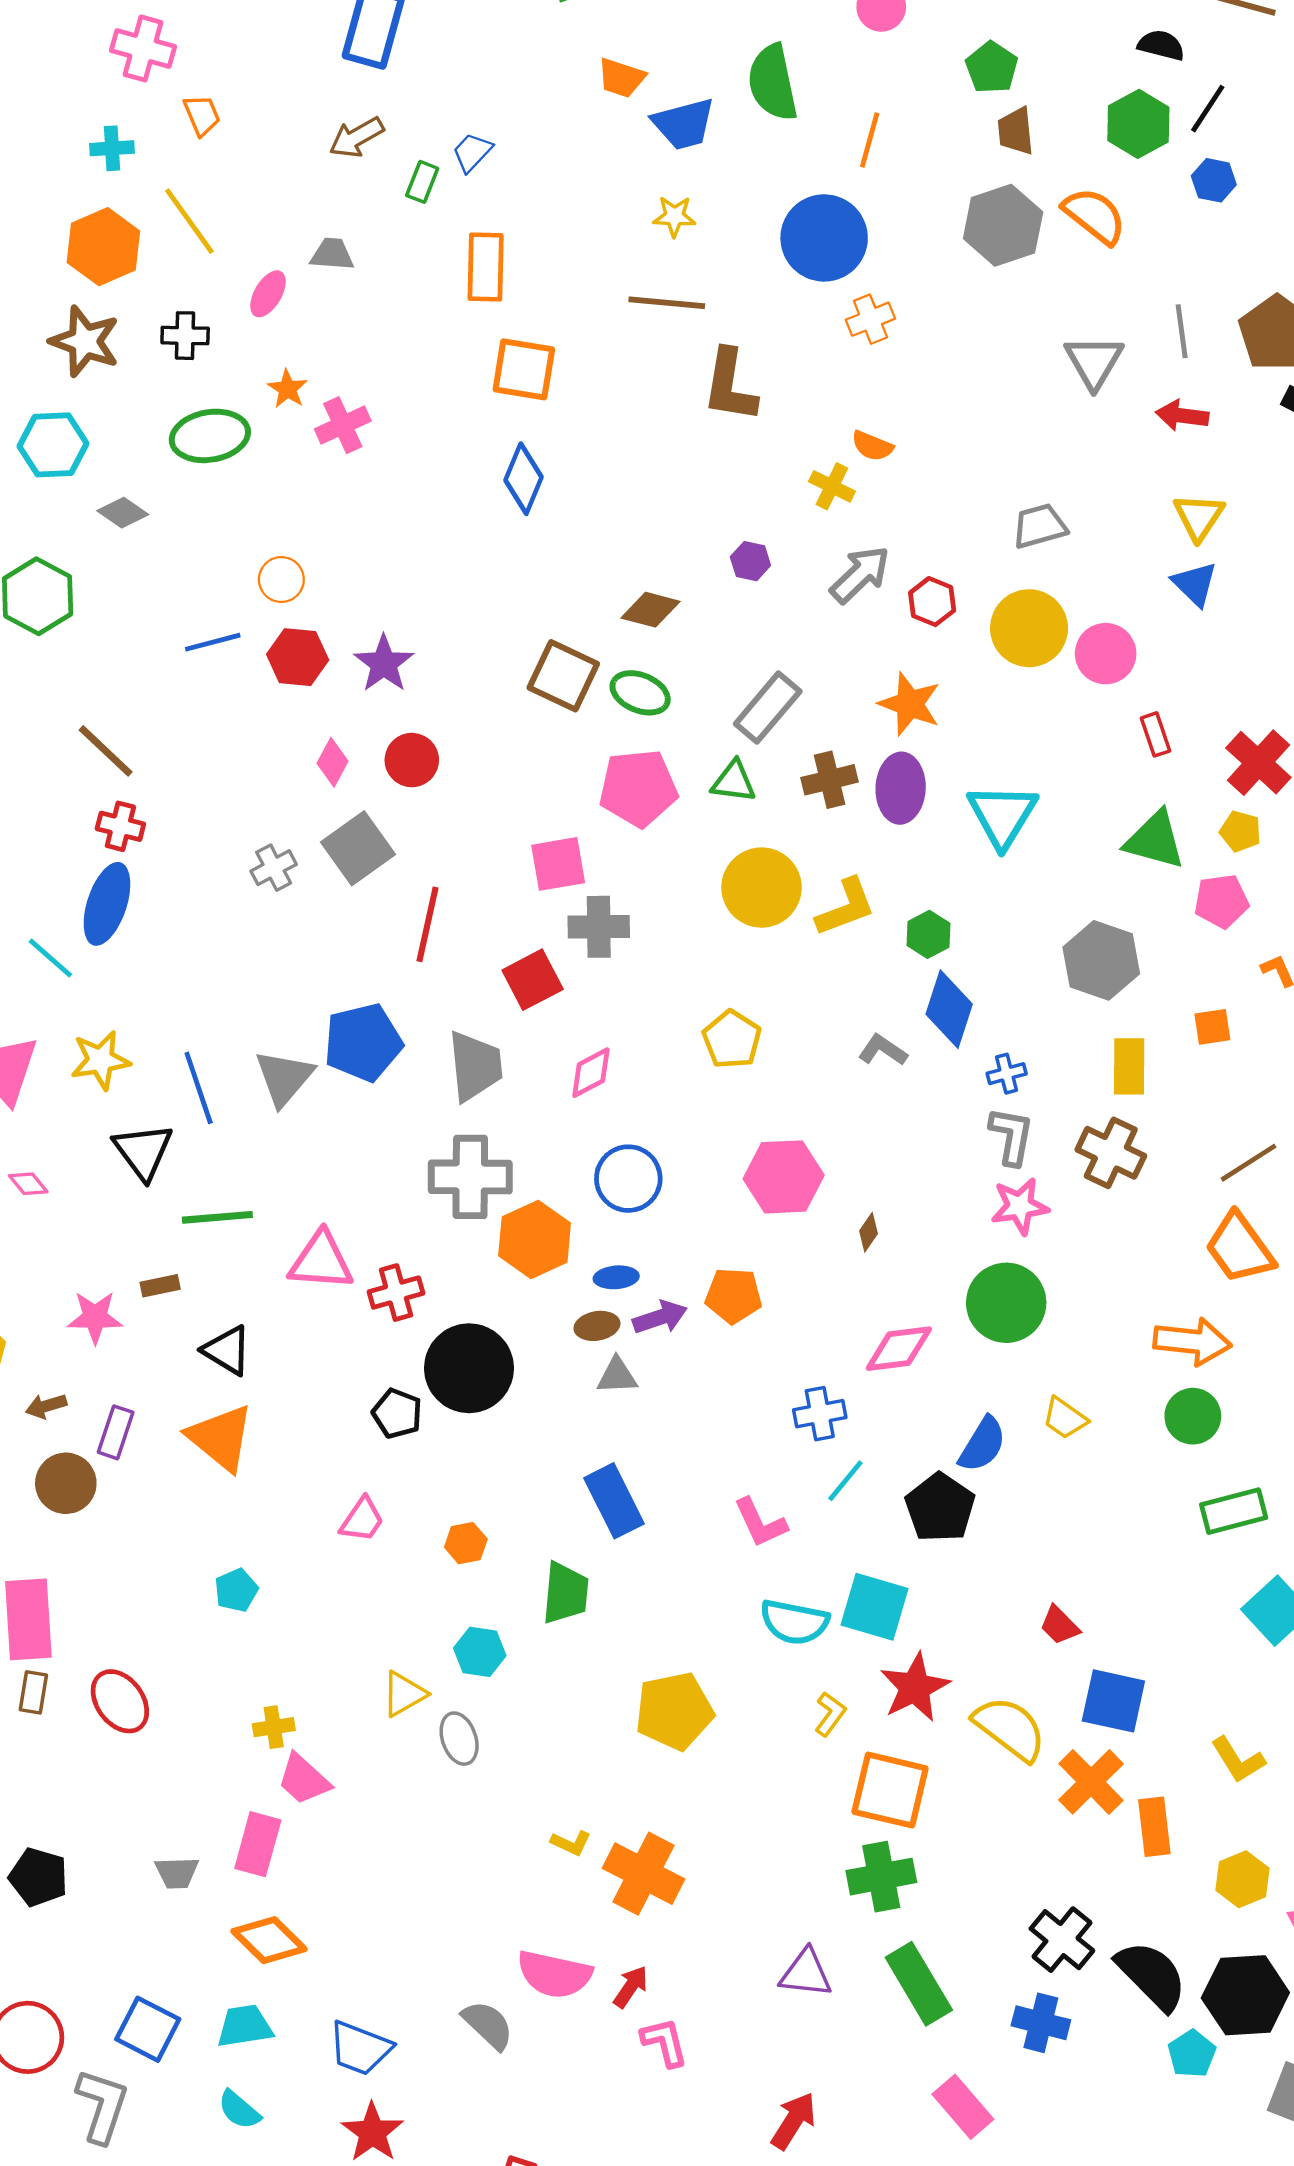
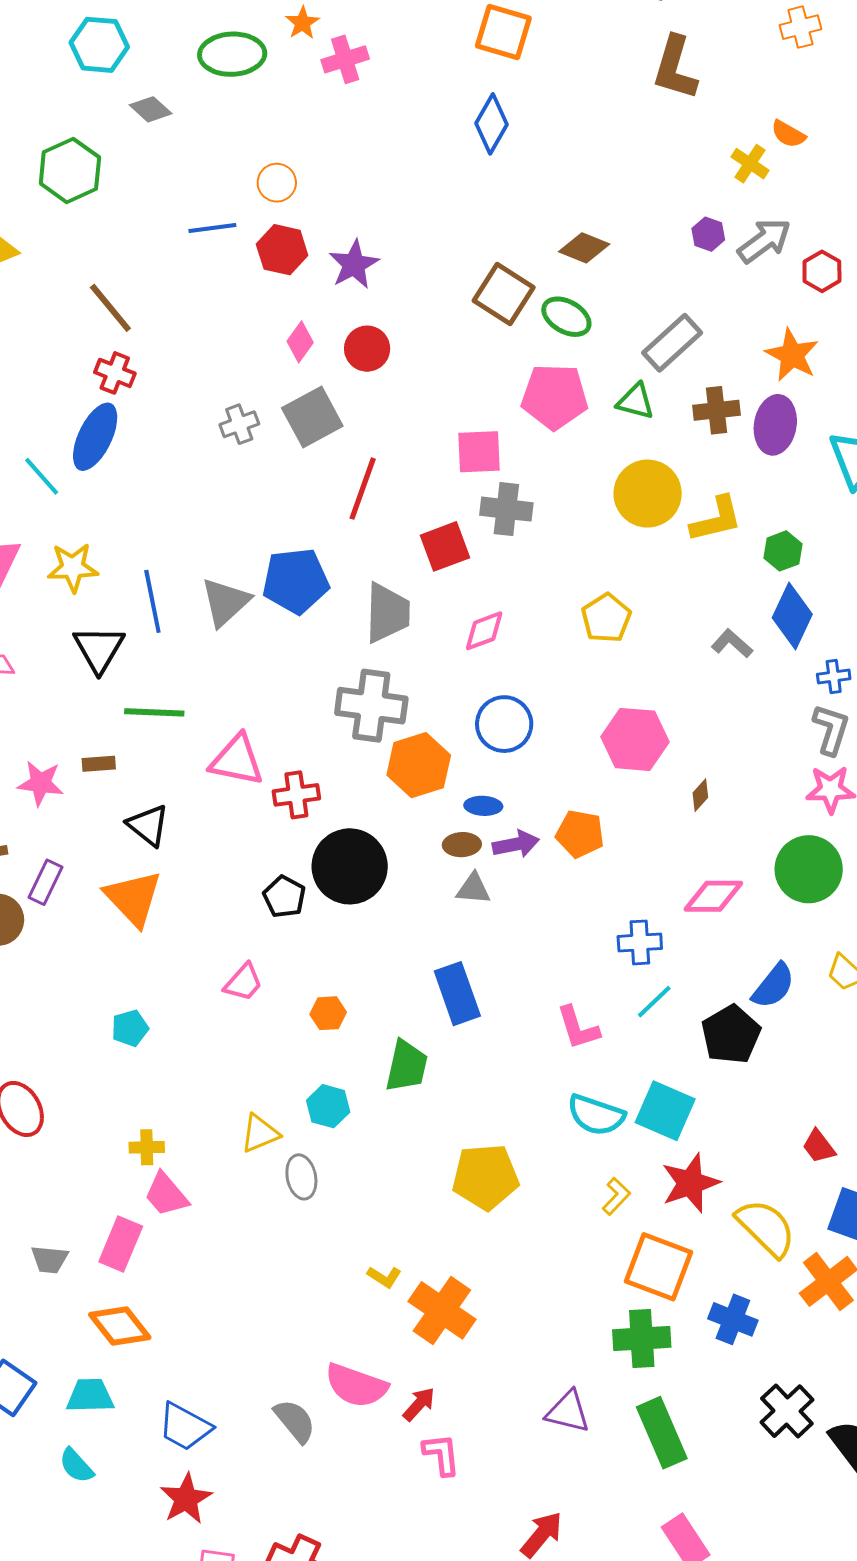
purple hexagon: (750, 561) -> (708, 234), moved
blue cross: (1041, 2023) -> (733, 1319), moved

